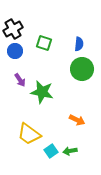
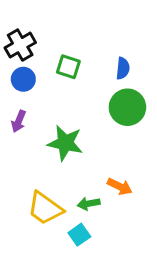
purple arrow: (20, 80) -> (19, 121), moved, turned 56
green arrow: (70, 151) -> (89, 204), moved

